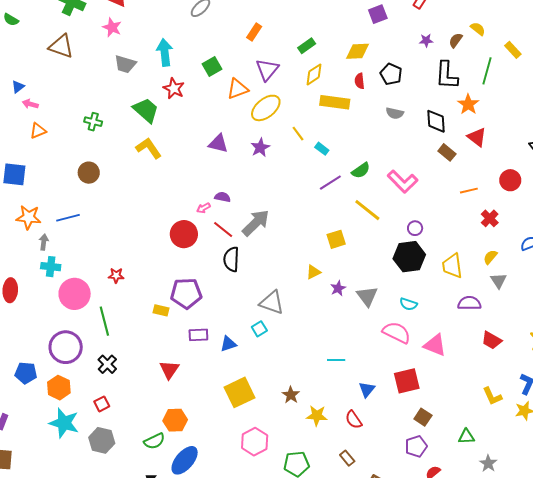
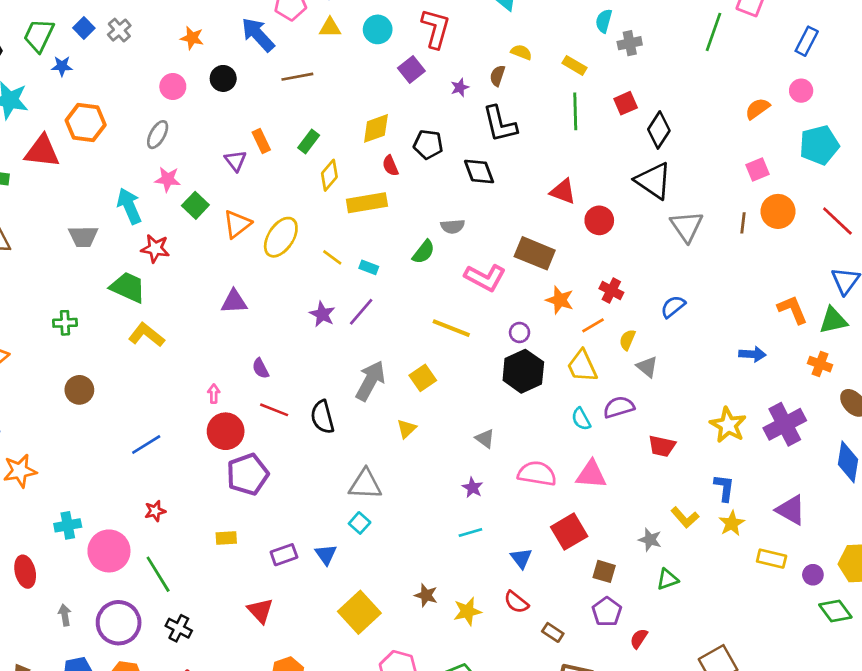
purple square: (378, 14) -> (411, 70), moved
pink star: (112, 27) -> (168, 179), moved
orange rectangle: (254, 32) -> (261, 141), moved, turned -42
purple triangle: (267, 70) -> (235, 161), moved, size x0.7
green line: (487, 71) -> (575, 111), moved
orange star: (468, 104) -> (560, 300), moved
gray semicircle: (395, 113) -> (453, 226), moved
black diamond: (436, 121) -> (479, 171), moved
purple star: (260, 148) -> (322, 314), moved
brown rectangle: (447, 152) -> (535, 253), moved, size x1.6
green semicircle: (361, 170) -> (424, 252), moved
red circle: (510, 180) -> (599, 220), moved
purple line: (330, 183) -> (361, 312), moved
orange line: (469, 191) -> (593, 325), moved
purple semicircle: (223, 197) -> (260, 368), turned -112
pink arrow: (203, 208) -> (214, 394), moved, turned 136
blue line: (68, 218) -> (146, 445), moved
gray arrow: (256, 223) -> (370, 381), moved
gray arrow: (44, 242) -> (65, 615), moved
black semicircle: (231, 259) -> (322, 417), moved
purple star: (338, 288) -> (473, 488), moved
purple pentagon: (186, 293) -> (248, 474), moved
gray triangle: (367, 296) -> (485, 439), size x0.7
cyan semicircle: (408, 304) -> (581, 419), moved, turned 60
blue triangle: (228, 344) -> (326, 554), turned -30
brown rectangle: (347, 458) -> (553, 632), moved
gray star: (488, 463) -> (650, 540), moved

